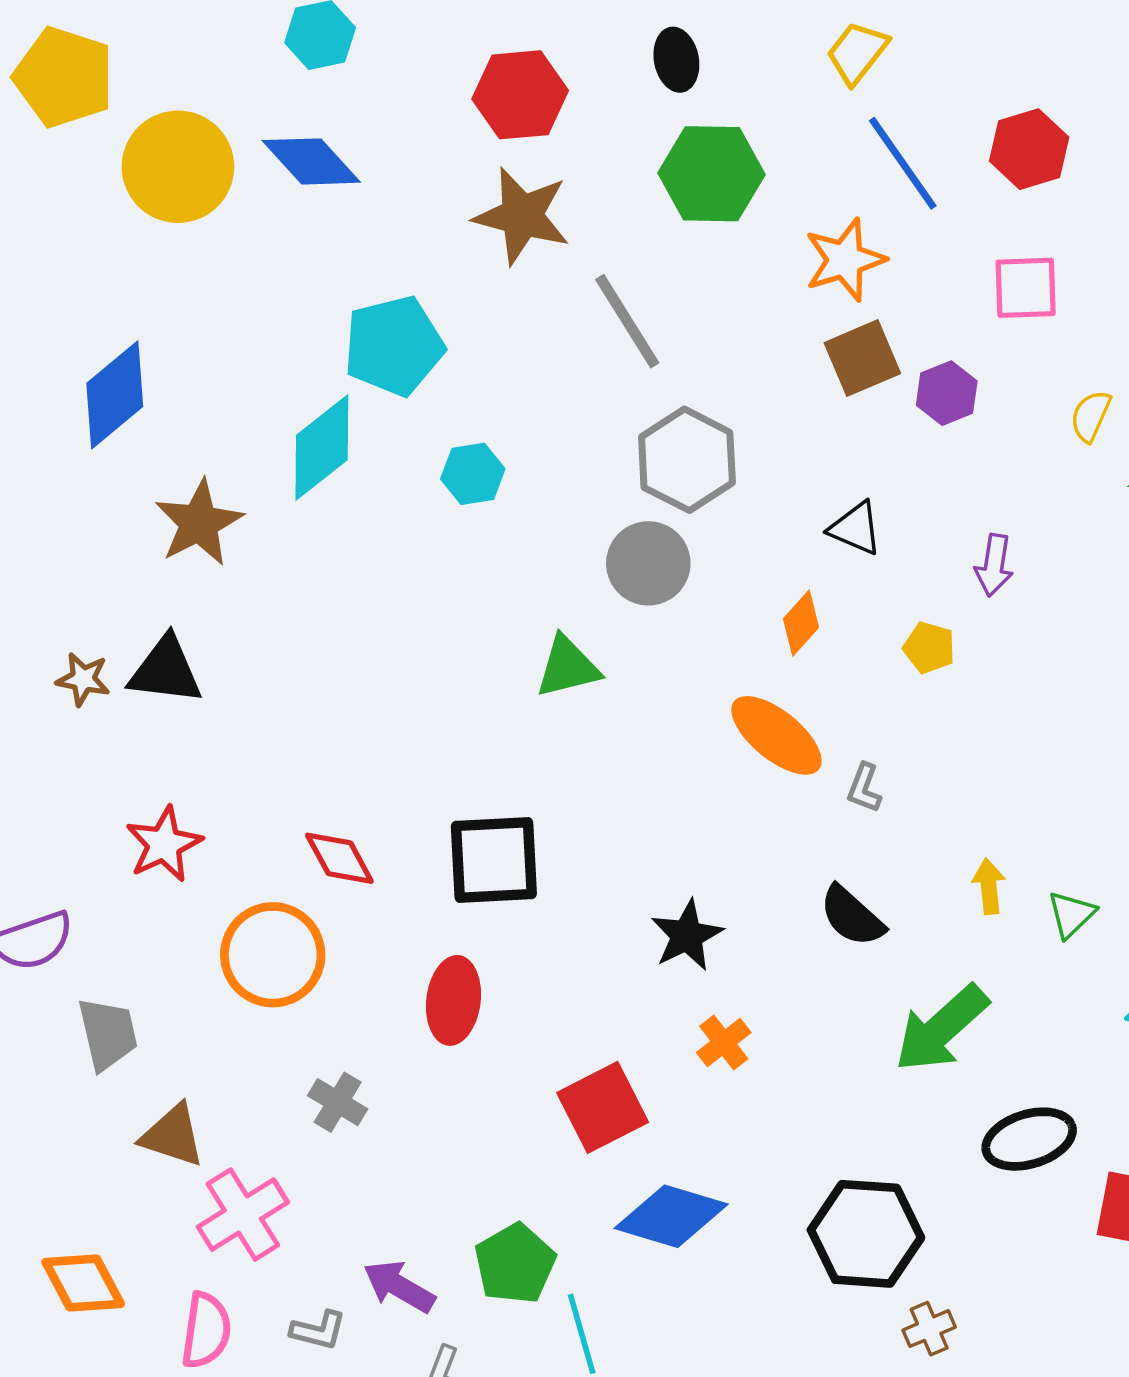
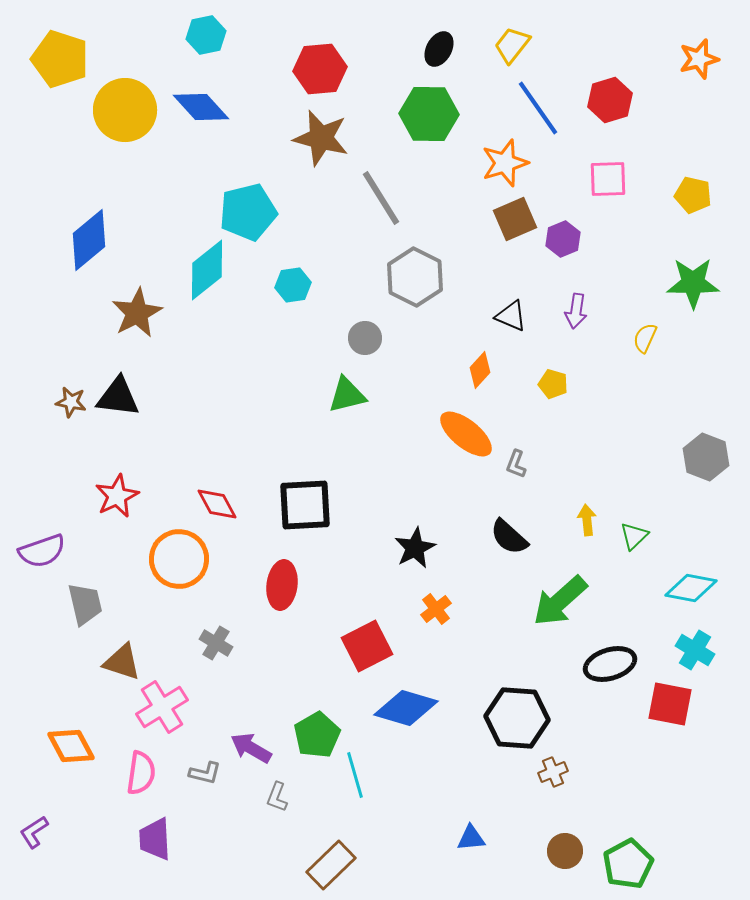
black ellipse: (676, 60) -> (439, 49), moved, turned 40
yellow semicircle: (1091, 416) -> (645, 338), moved
gray circle: (648, 563) -> (365, 338), moved, size x0.7
purple arrow: (994, 565) -> (576, 311), moved

